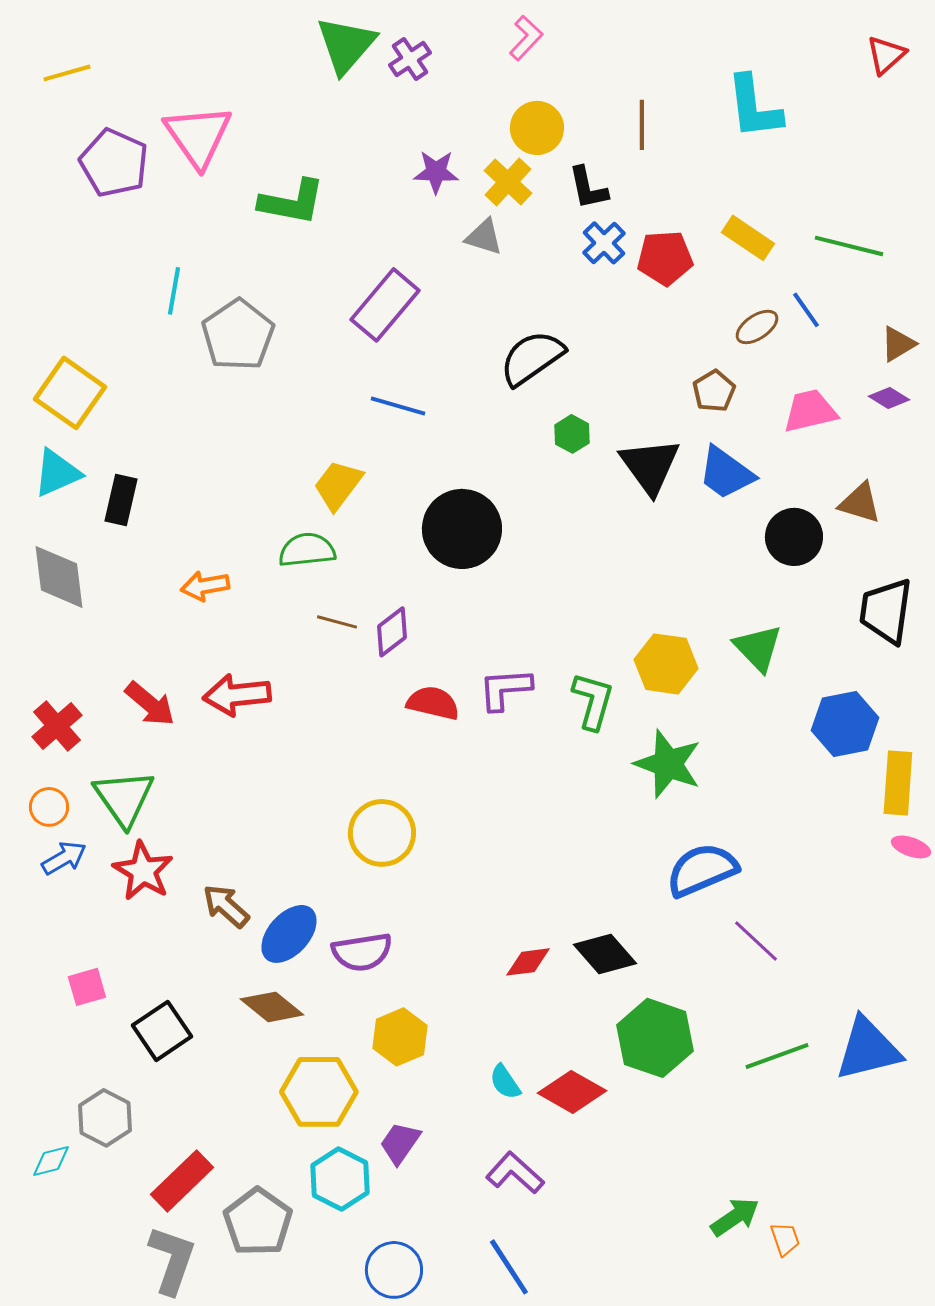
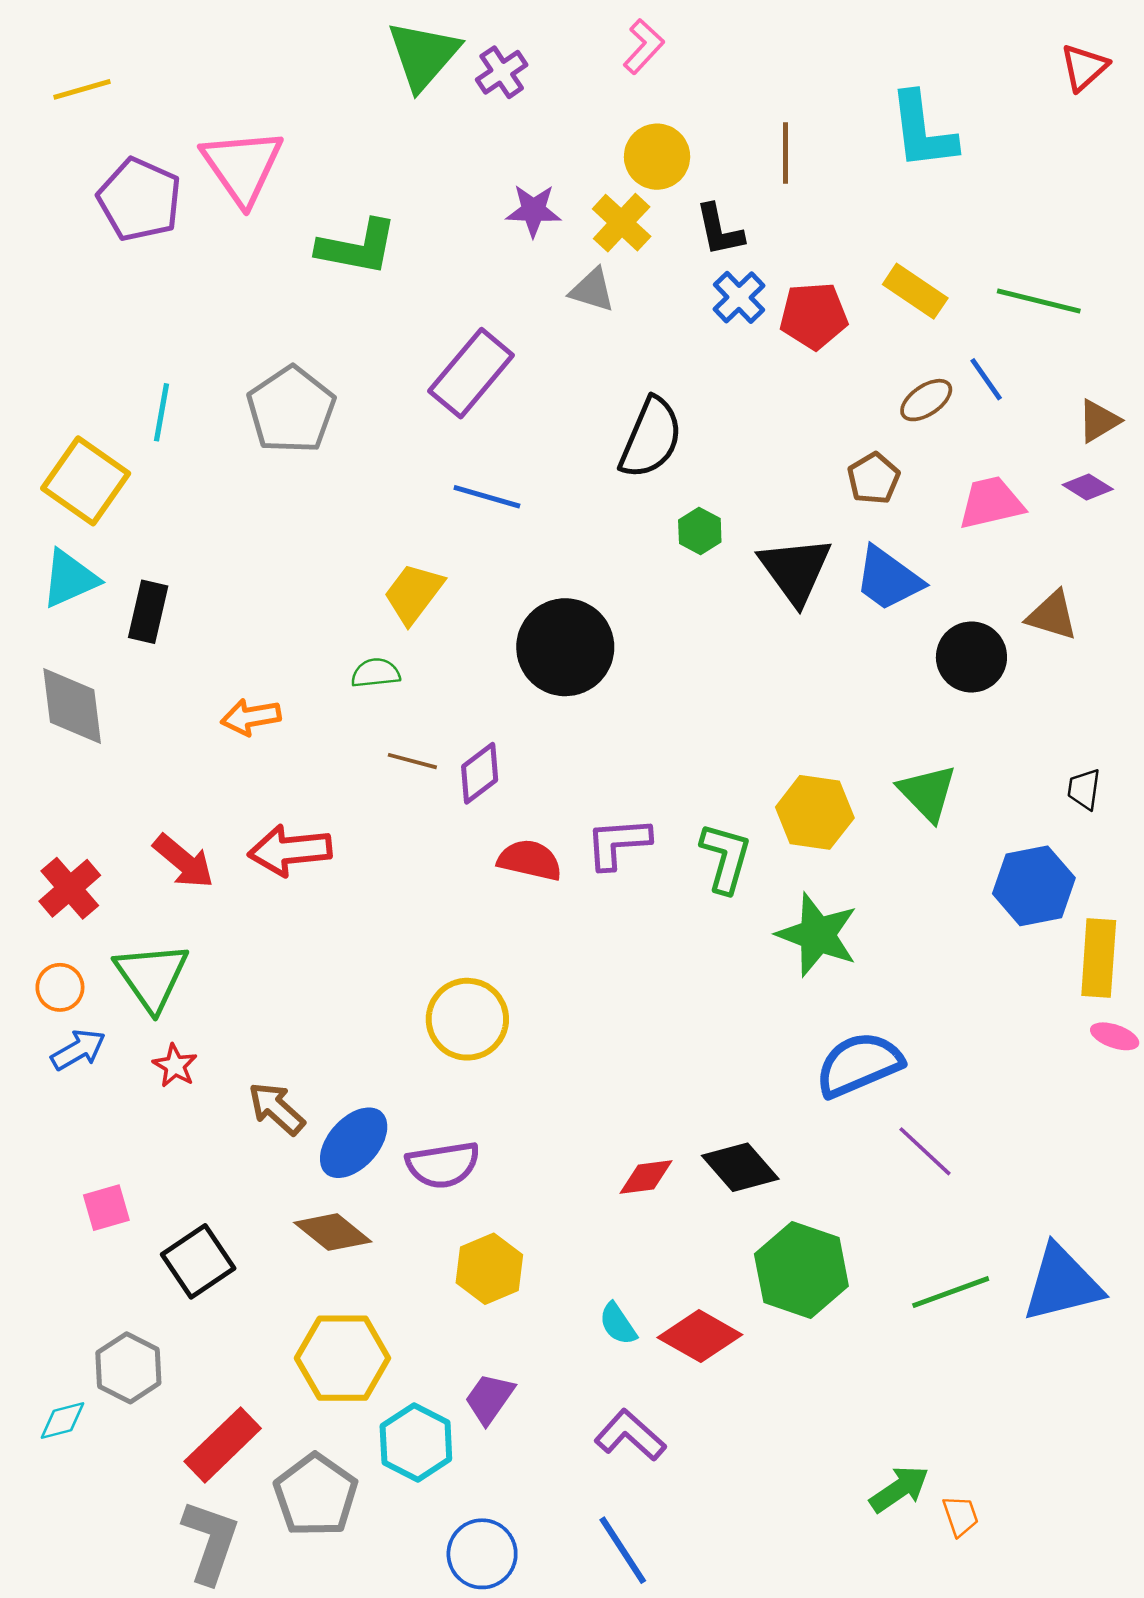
cyan line: (174, 291) -> (162, 412), moved
black semicircle: (532, 358) -> (651, 438), turned 148
green semicircle: (307, 550) -> (376, 673), size x0.7
black trapezoid: (886, 611) -> (1084, 789), moved, size x0.5
red star: (143, 871) -> (175, 1066), size x0.6
yellow hexagon: (319, 1092) -> (343, 1358), moved

